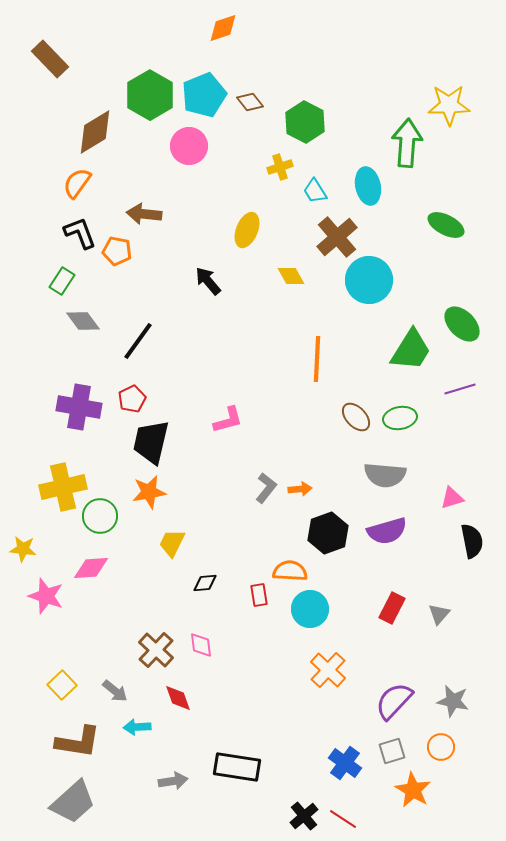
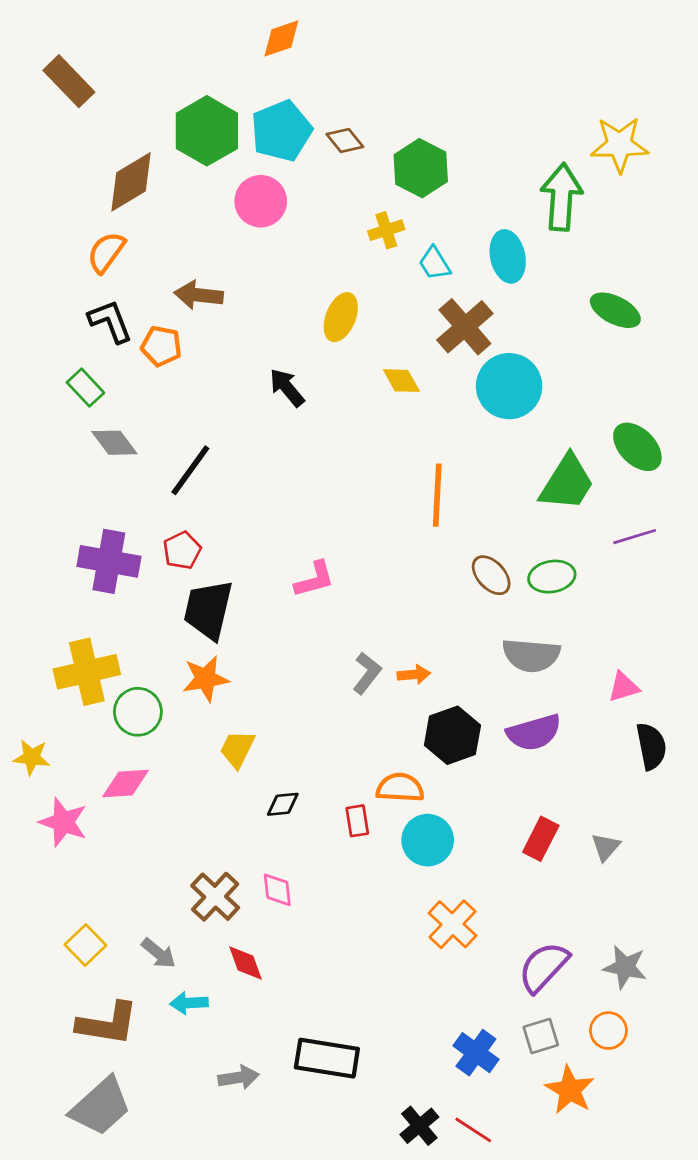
orange diamond: (223, 28) -> (281, 38), moved
green rectangle: (62, 281) -> (85, 388), turned -76

